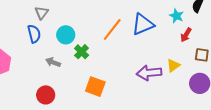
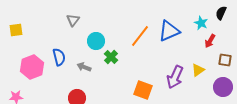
blue semicircle: (34, 34) -> (59, 57), moved
purple arrow: (149, 73) -> (175, 77), turned -60
orange square: (95, 87) -> (143, 90), moved

